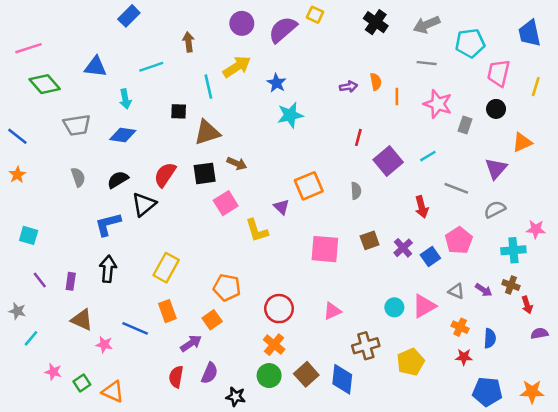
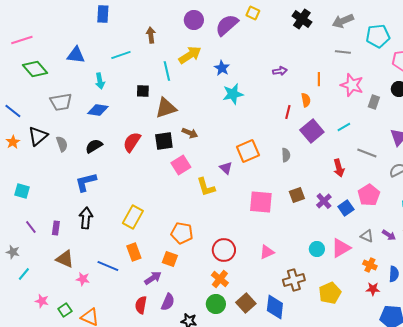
blue rectangle: (129, 16) -> (103, 14), turned -42
orange semicircle: (376, 82) -> (306, 100), moved
black triangle: (144, 204) -> (38, 136), moved
orange square: (212, 320) -> (170, 259), turned -35

